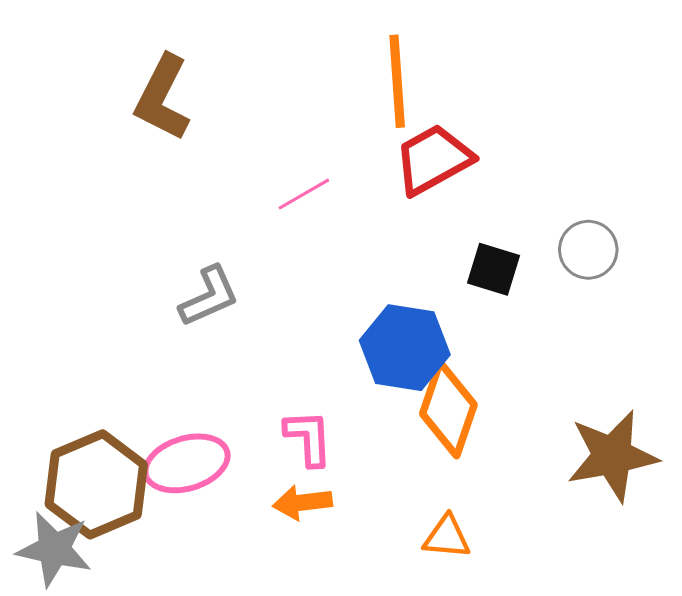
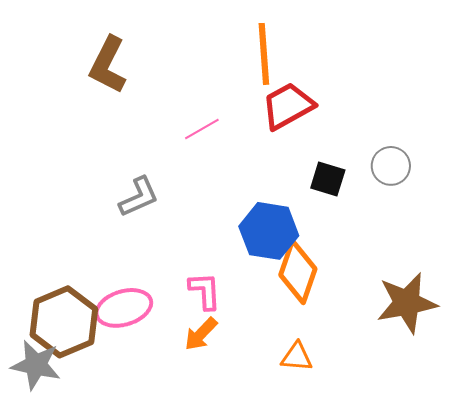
orange arrow: (302, 503) -> (201, 334), turned -39

